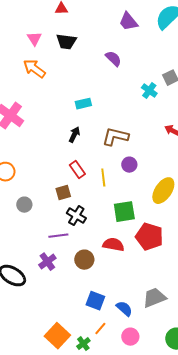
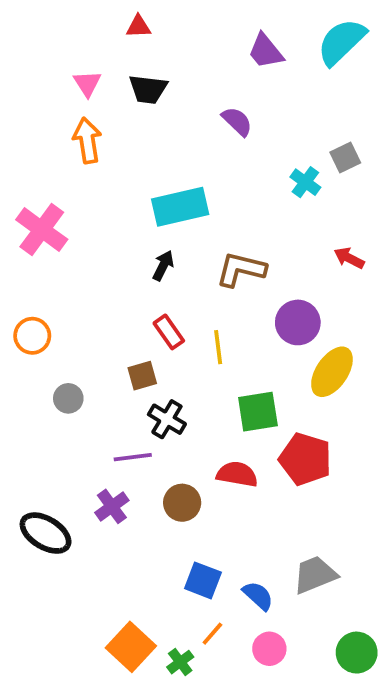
orange arrow: (34, 69) -> (87, 140), turned 45
cyan rectangle: (83, 104) -> (180, 207), size x1.8
purple circle: (129, 165) -> (298, 322), moved, size x1.5

